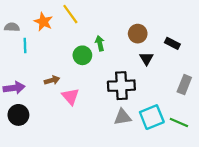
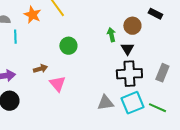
brown circle: (138, 34) -> (132, 26), moved
green arrow: (100, 43) -> (111, 35), moved
black rectangle: (172, 43) -> (155, 14), moved
black cross: (121, 86) -> (129, 74), moved

